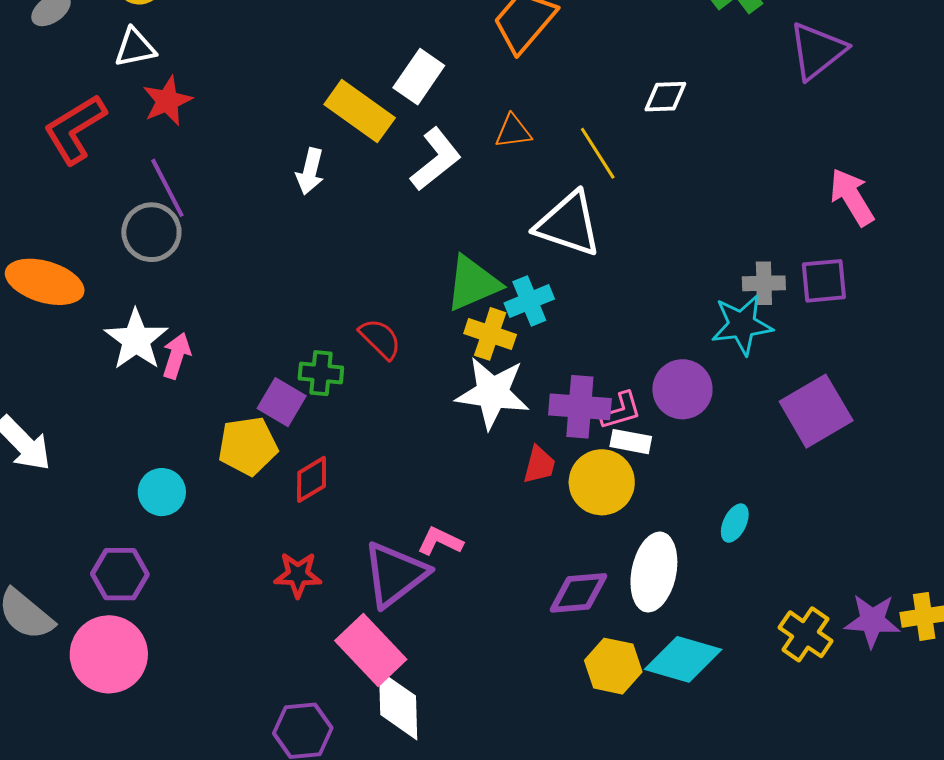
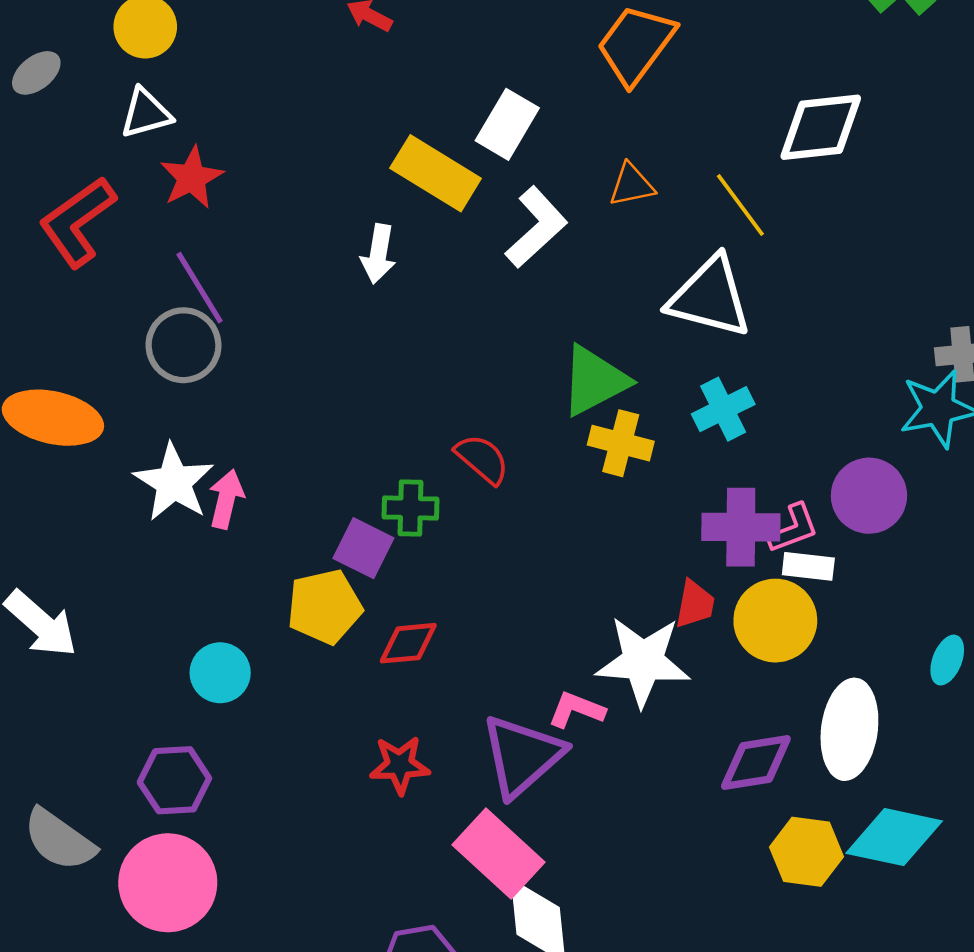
white diamond: (665, 97) -> (821, 127), size x1.6
cyan cross: (529, 301) -> (723, 409), moved
white star: (493, 393) -> (643, 661), moved
red diamond: (312, 479) -> (408, 643), turned 30

